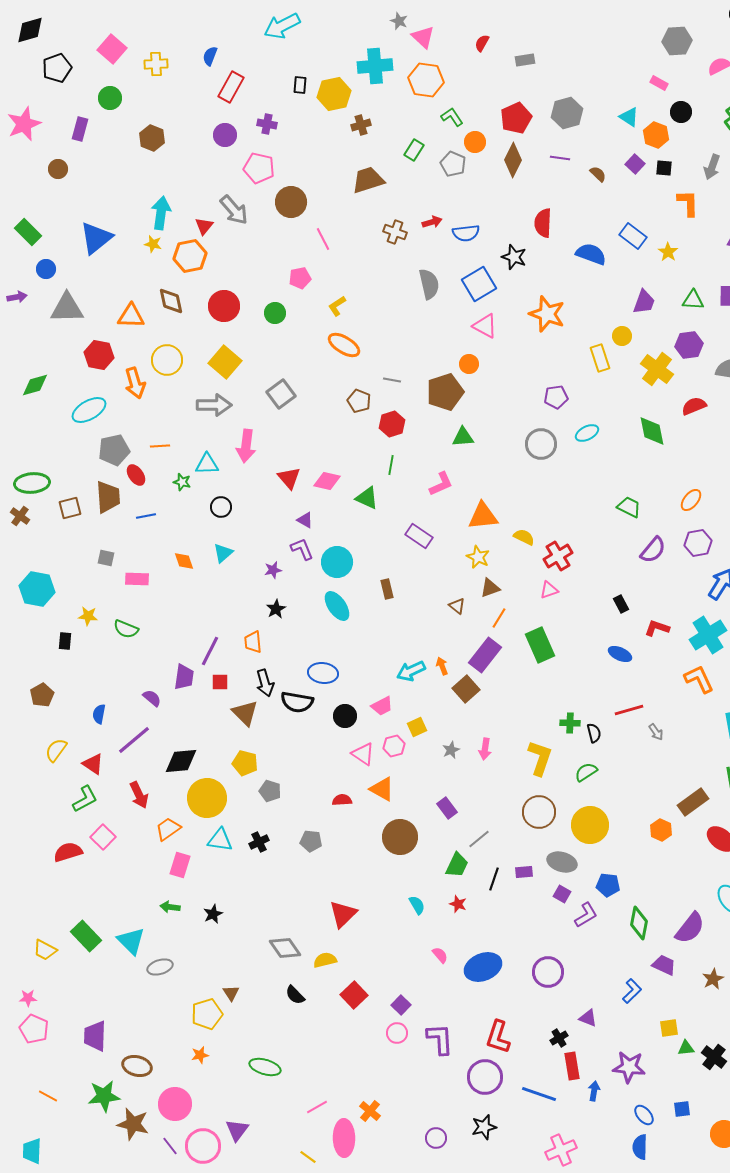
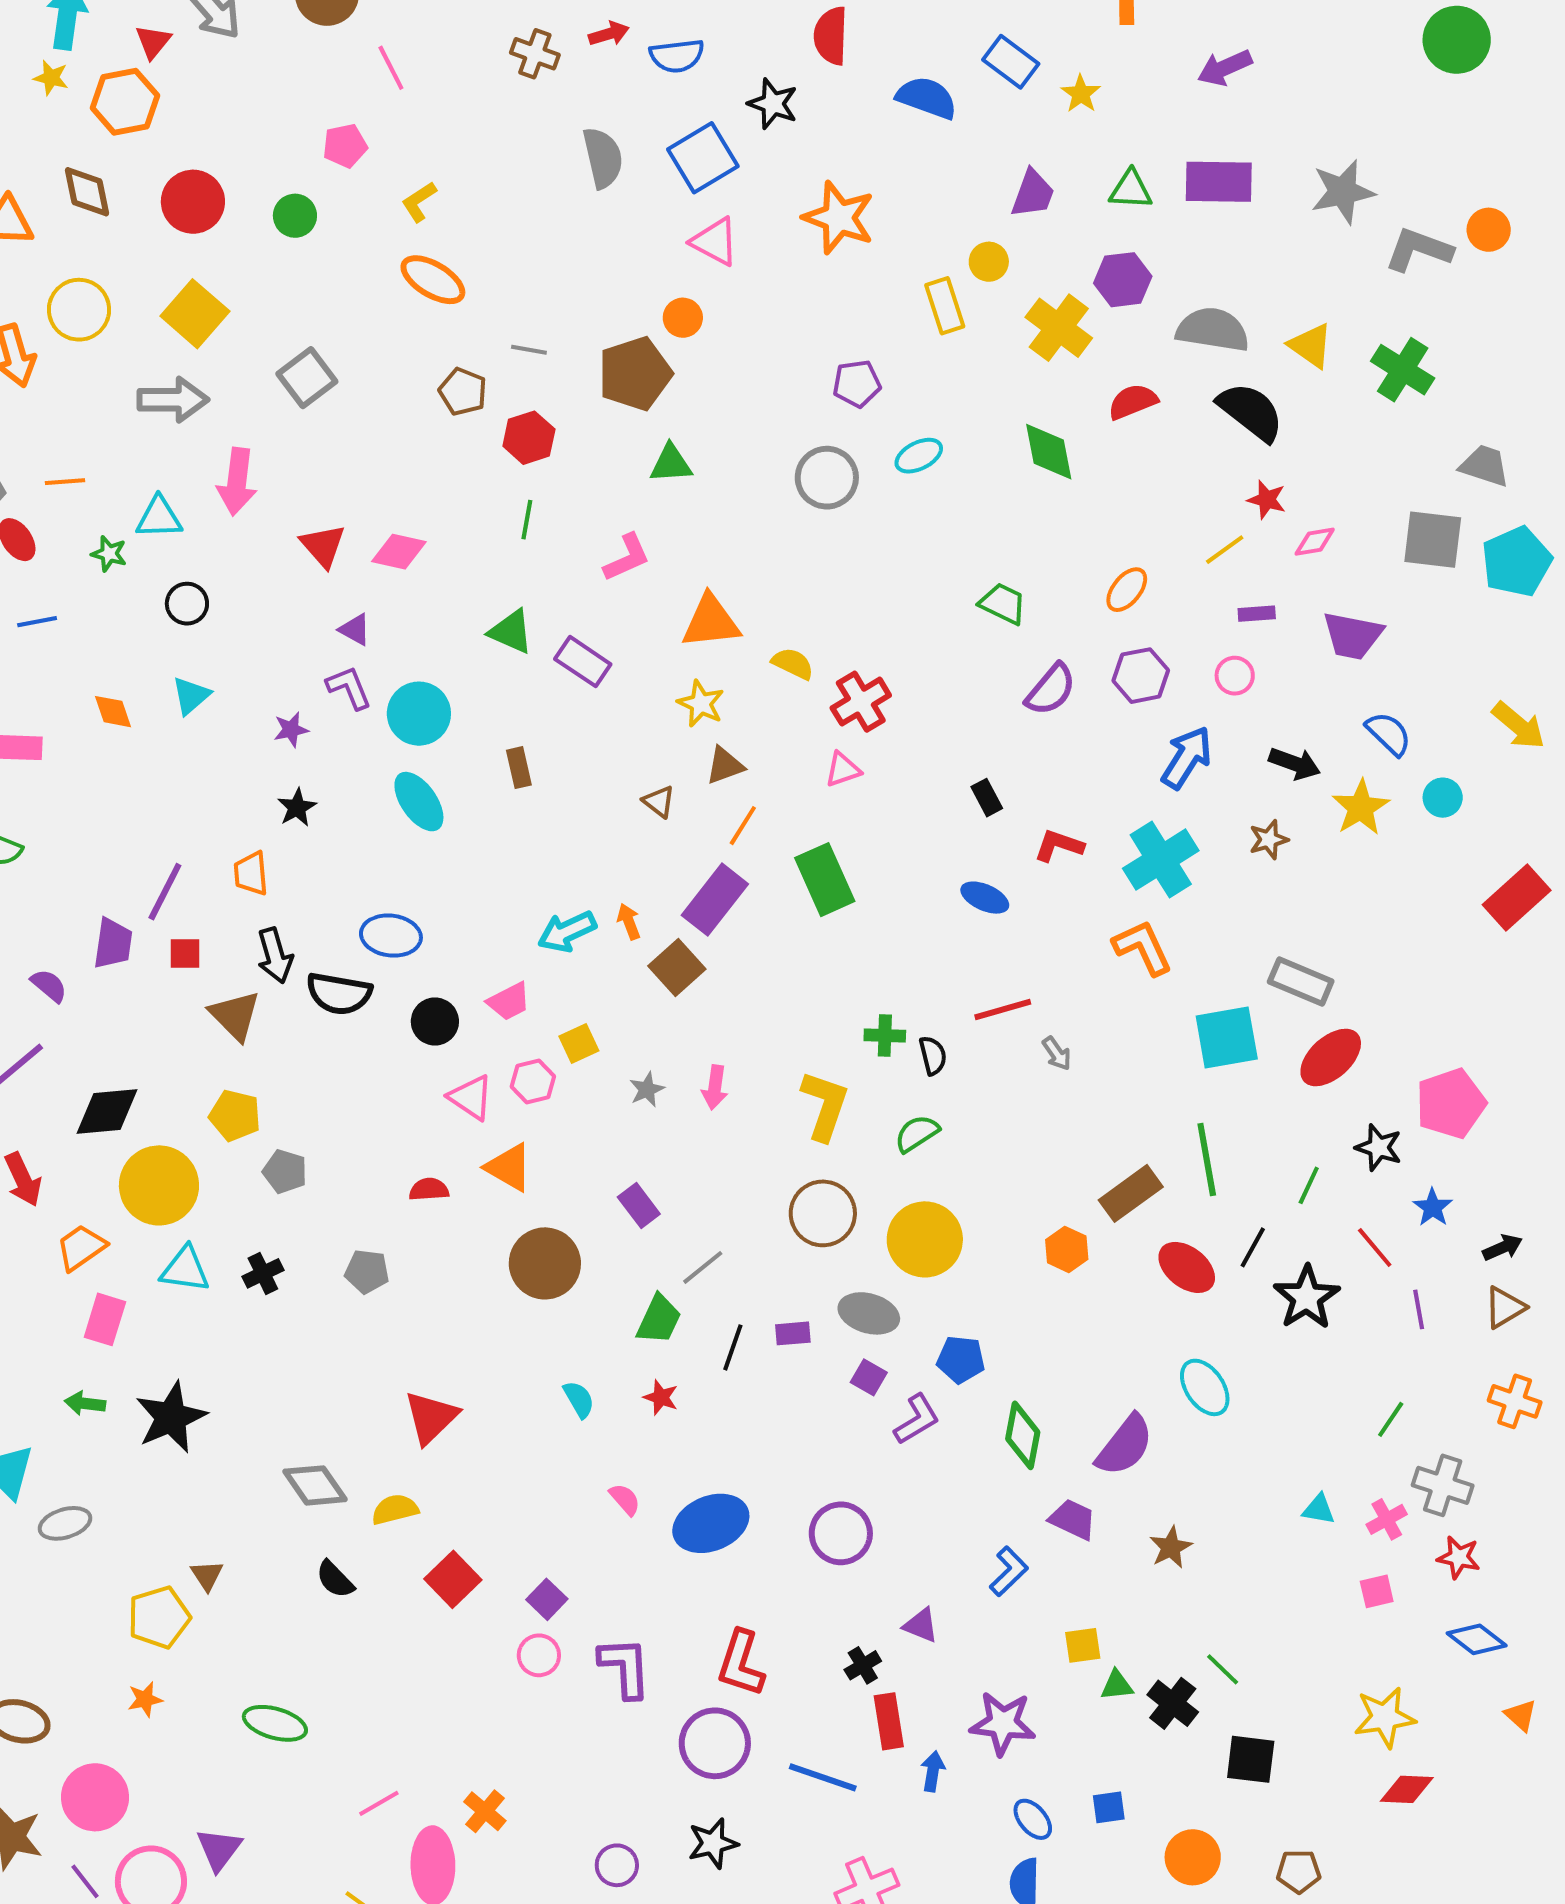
green triangle: (367, 498) -> (511, 632), moved
black star: (213, 914) -> (171, 1417), size x1.8

